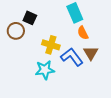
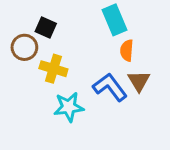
orange semicircle: (83, 33) -> (127, 50), turned 32
yellow cross: (51, 45) -> (53, 69), moved

